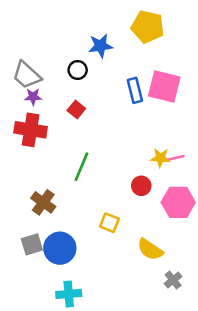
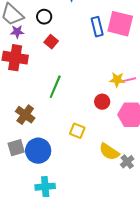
black circle: (78, 70) -> (44, 17), moved
gray cross: (173, 280) -> (127, 162), moved

